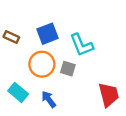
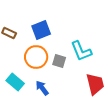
cyan L-shape: (81, 45) -> (81, 51), moved

